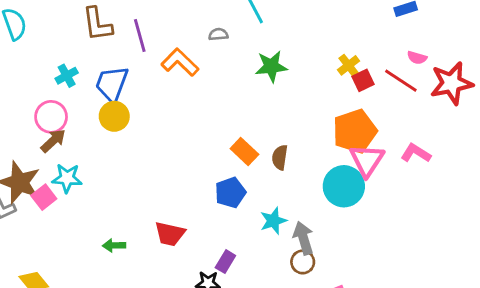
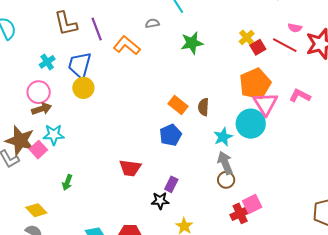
brown arrow: (53, 141) -> (42, 109), turned 30
cyan star: (273, 221) -> (223, 137), moved
green arrow: (114, 245) -> (67, 182), moved, turned -63

